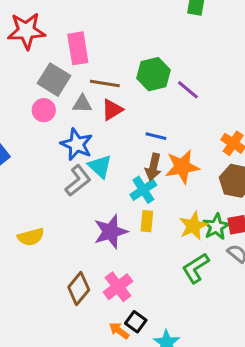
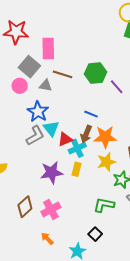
red triangle: (112, 110) -> (65, 139), moved
yellow star: (193, 226) -> (106, 162), moved
green L-shape: (196, 268) -> (104, 205), turned 35
black square: (136, 322) -> (95, 234), moved

